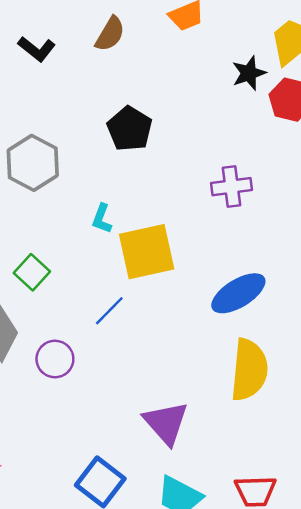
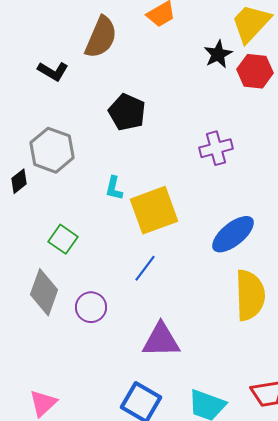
brown semicircle: (110, 34) -> (101, 37), size x1.4
black L-shape: (37, 49) -> (53, 71), moved
blue line: (109, 311) -> (145, 268), moved
purple triangle: (166, 423) -> (161, 340), moved, turned -42

